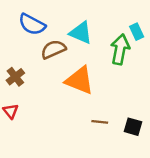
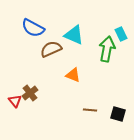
brown cross: (15, 77) -> (30, 93), moved
orange triangle: (80, 80) -> (73, 75), size x0.6

